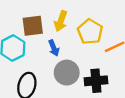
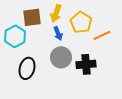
blue arrow: (54, 48) -> (58, 33), moved

